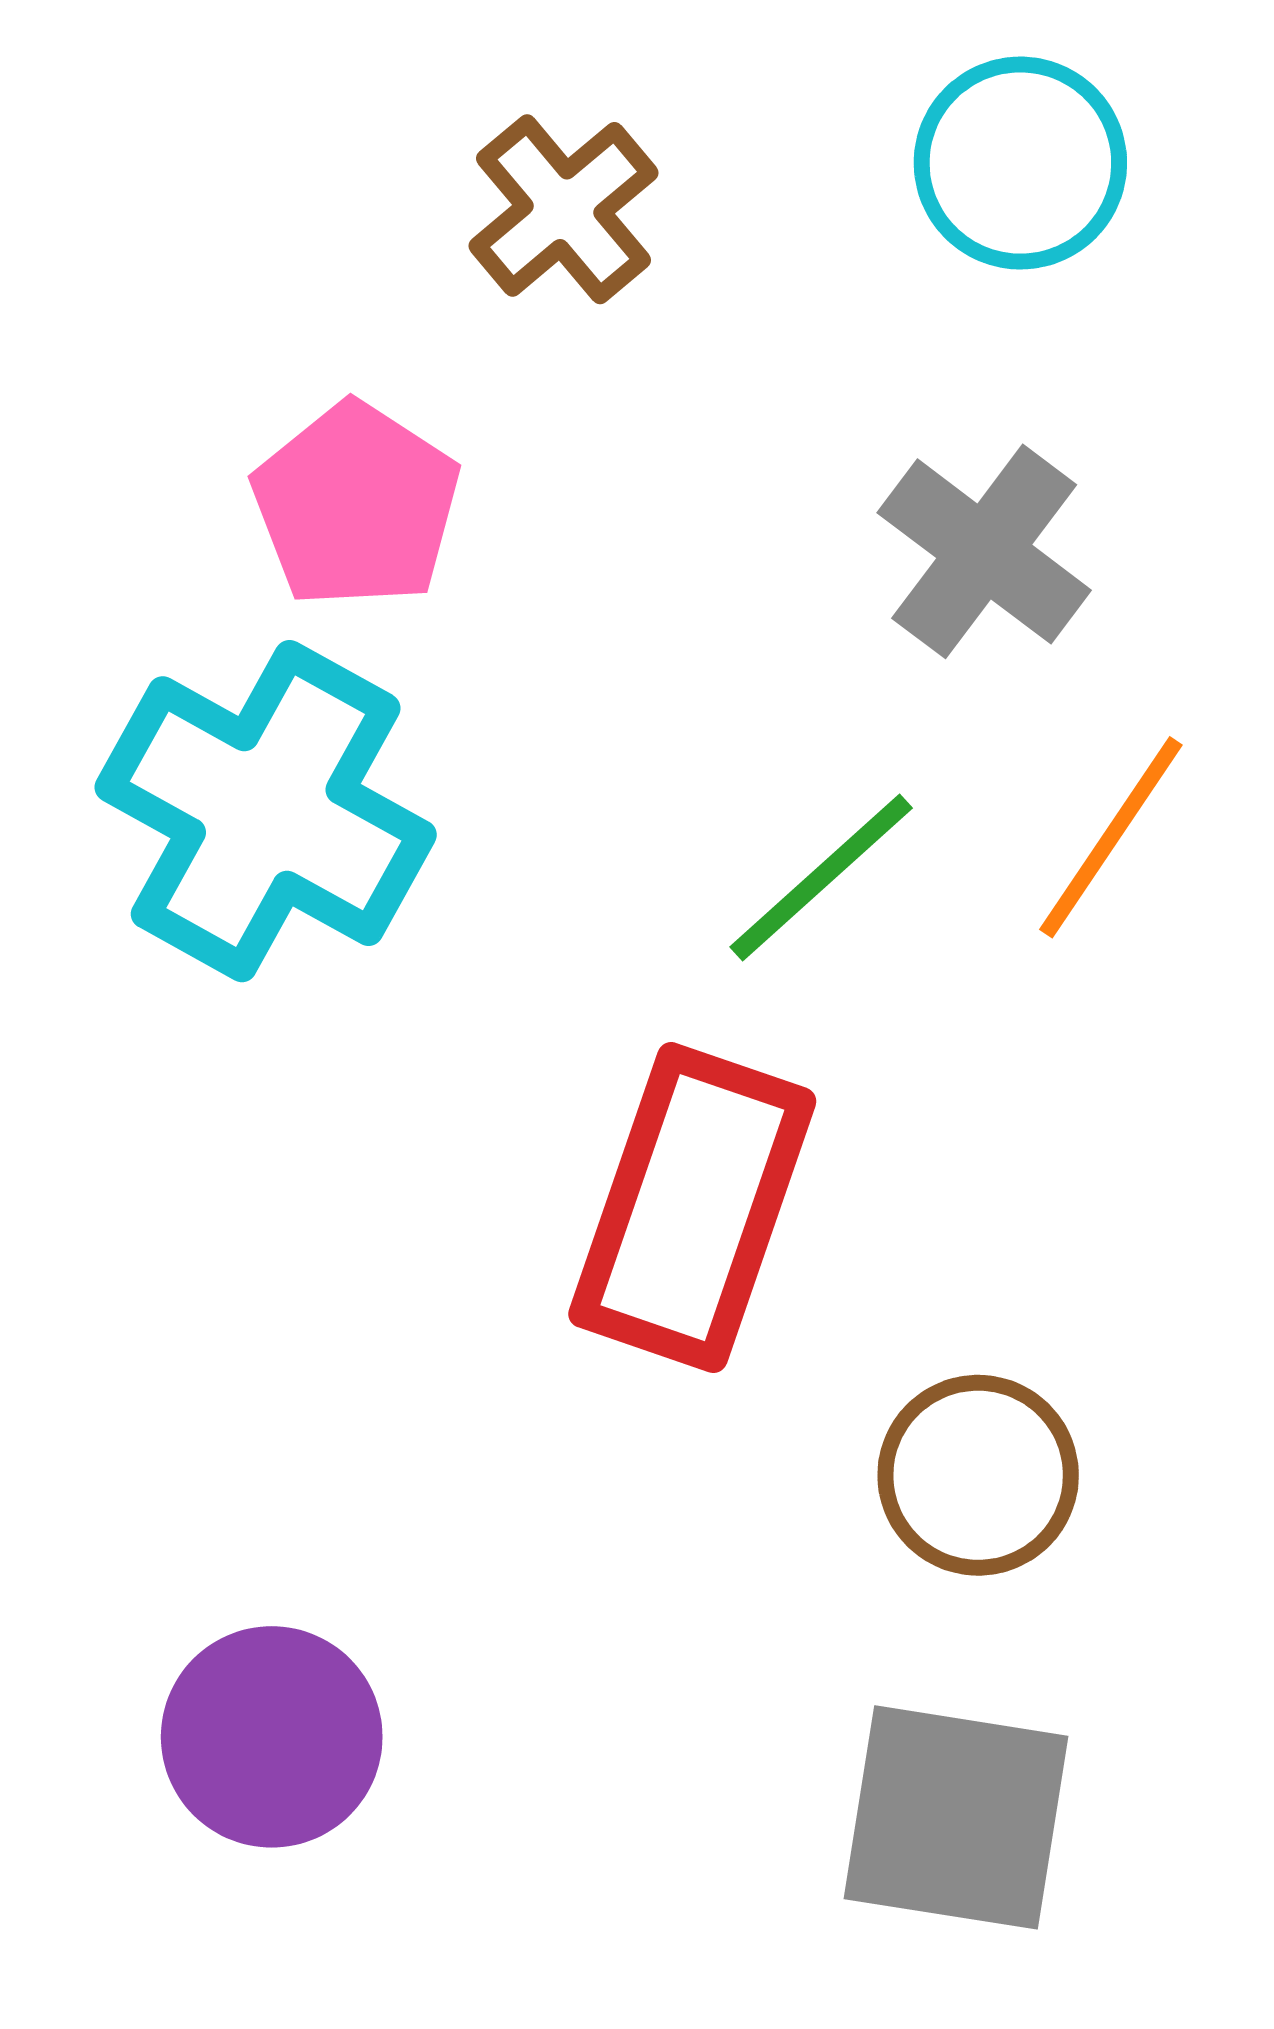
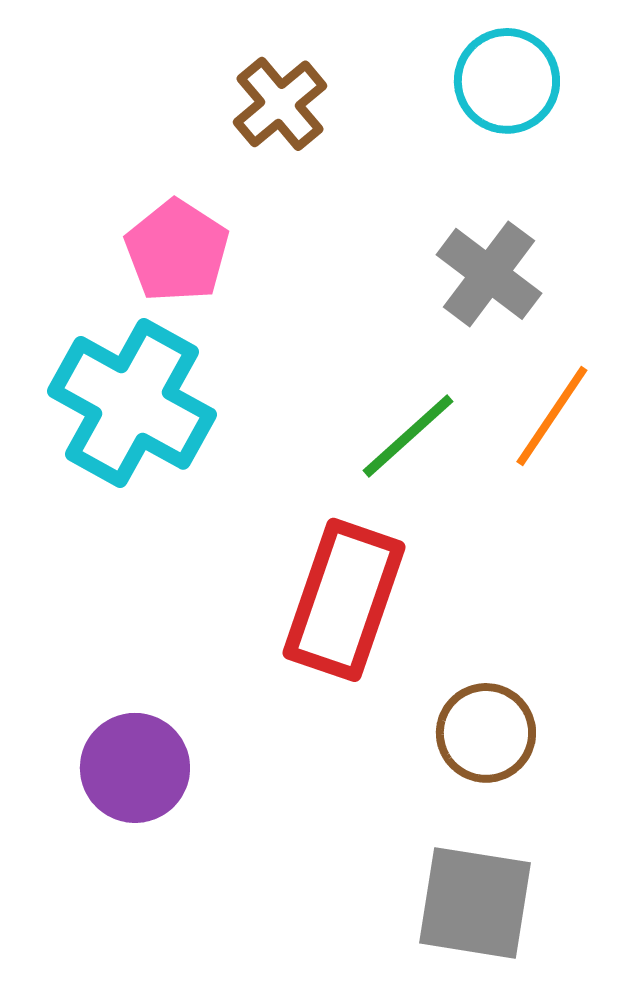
purple circle: (272, 1737) -> (135, 768), moved

